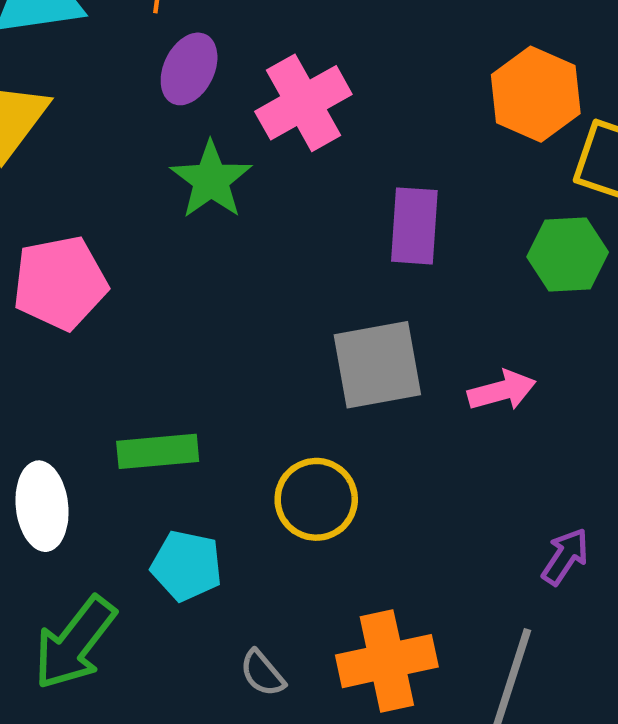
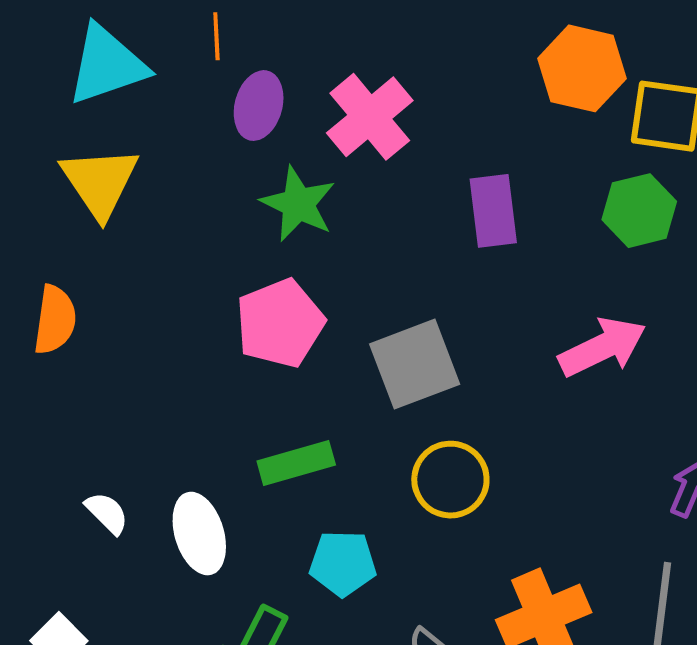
pink pentagon: (60, 283) -> (280, 323), moved
gray square: (377, 365) -> (415, 364), moved
pink arrow: (502, 391) -> (602, 347), size x1.4

